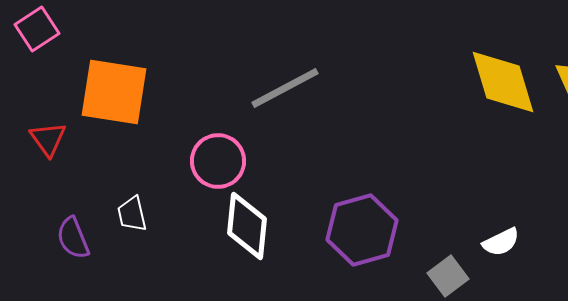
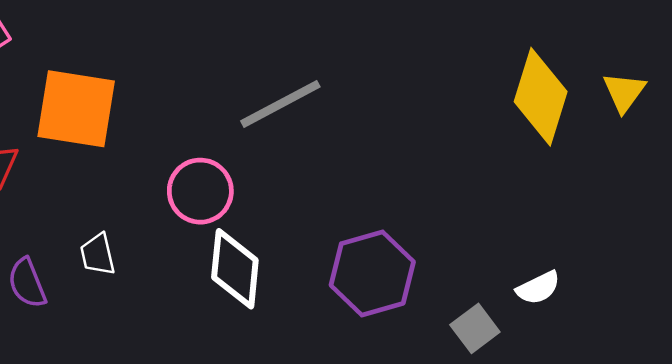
yellow diamond: (503, 82) -> (541, 97), turned 34

